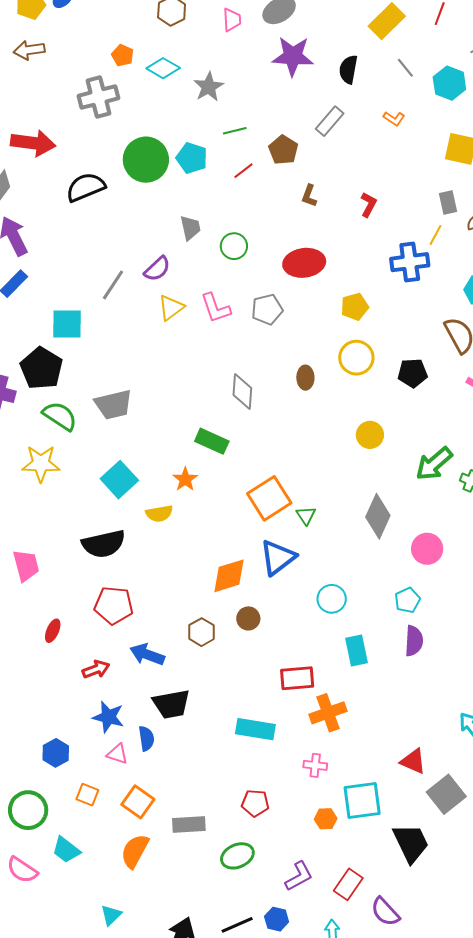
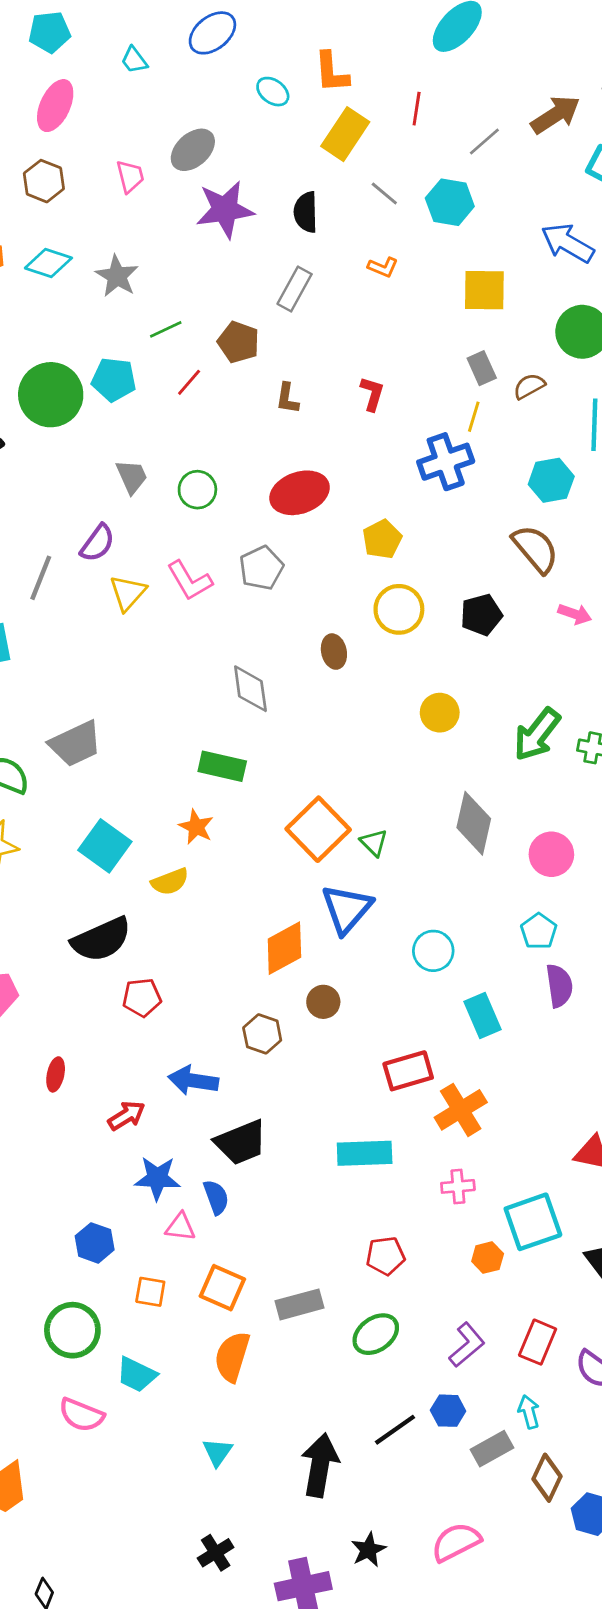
red pentagon: (114, 605) -> (142, 997), moved, size x0.7

